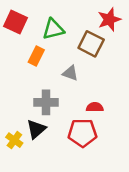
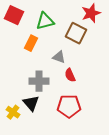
red semicircle: (95, 107) -> (70, 75), moved, turned -112
black triangle: (36, 129) -> (31, 103), turned -30

